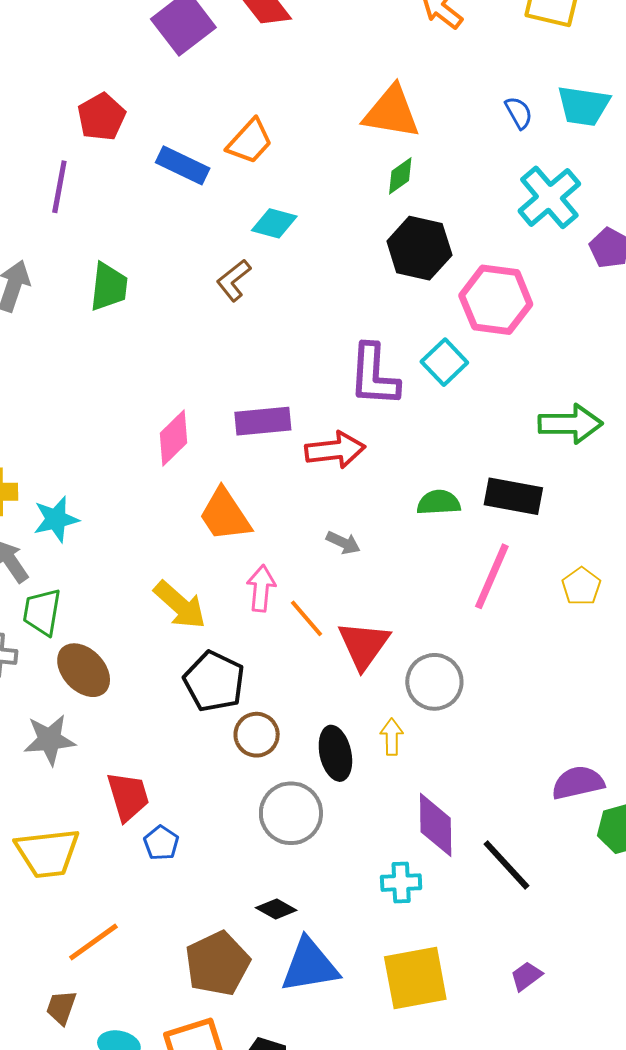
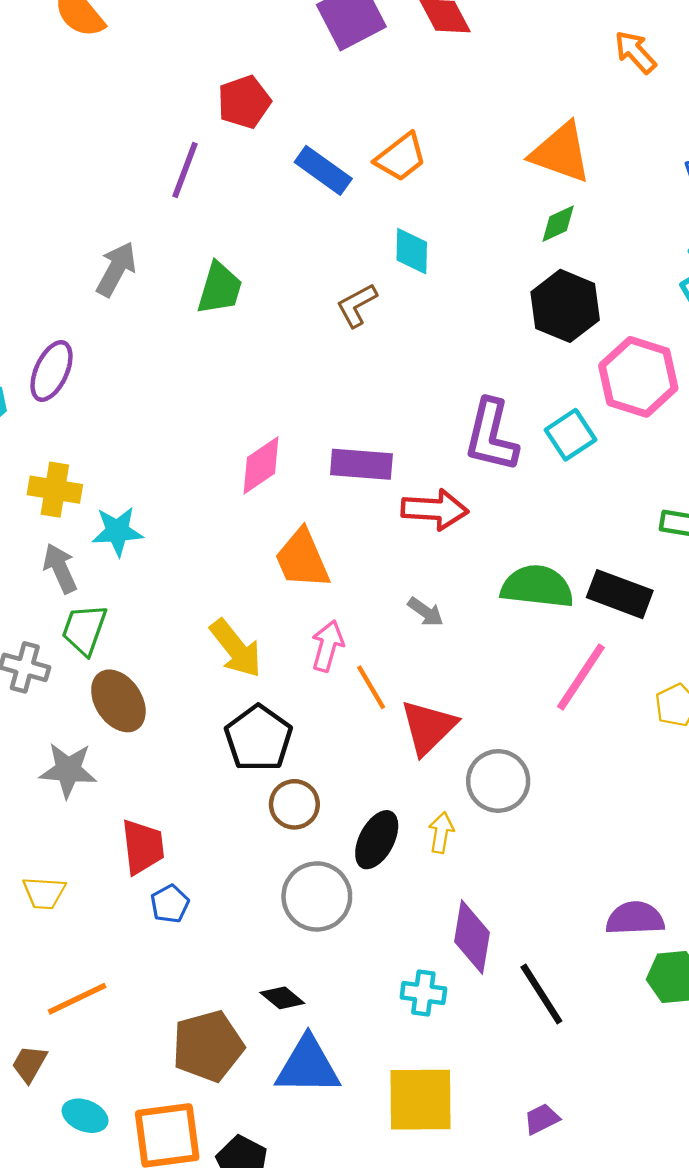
cyan diamond: (274, 223) -> (412, 251), turned 66
green semicircle: (439, 503) -> (537, 587), size x1.5
black ellipse: (335, 753) -> (377, 840), turned 30
yellow trapezoid: (47, 853) -> (44, 893), size x0.6

